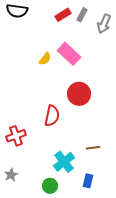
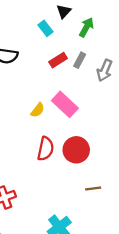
red semicircle: (52, 116) -> (46, 149), moved
brown line: (93, 148) -> (93, 188), moved

